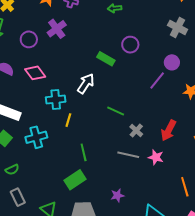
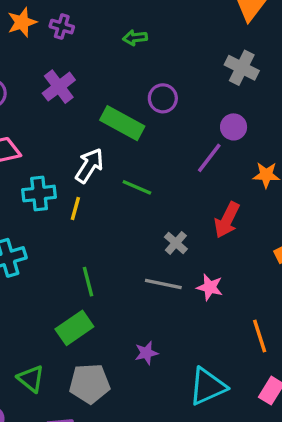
purple cross: (57, 29) -> (59, 87), moved
green rectangle: (106, 59) -> (122, 123), size x1.4
green line: (116, 111) -> (137, 187), moved
yellow line: (68, 120) -> (75, 209), moved
red arrow: (168, 130) -> (227, 220), moved

